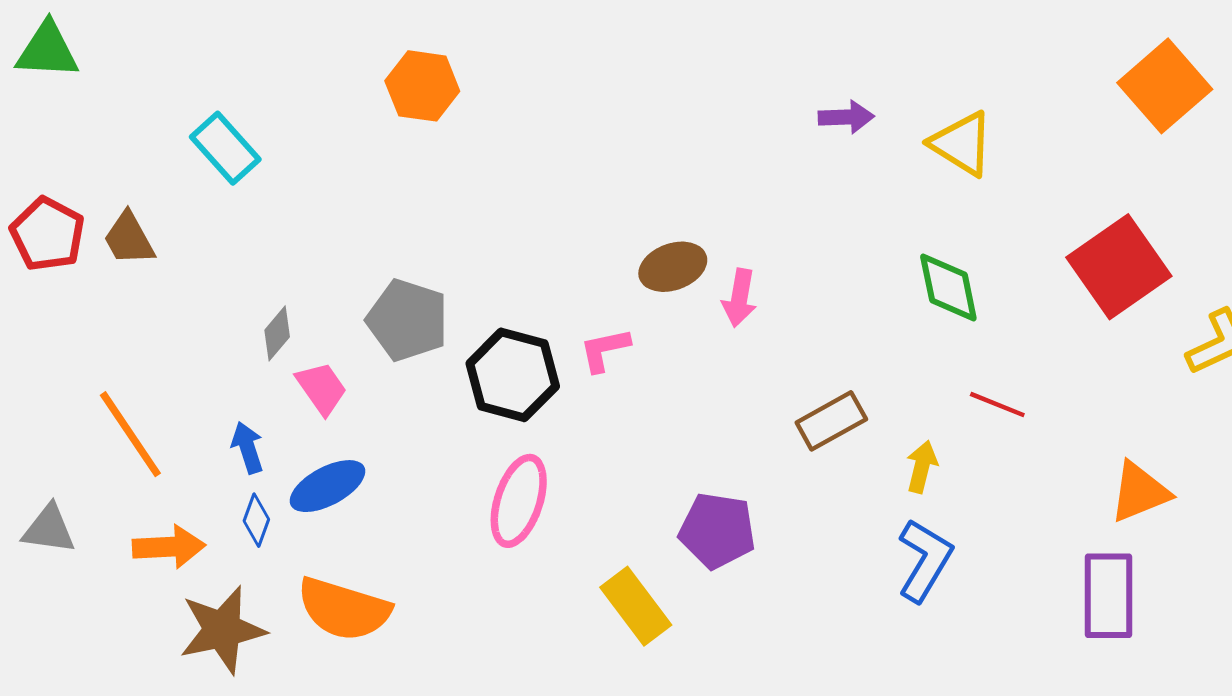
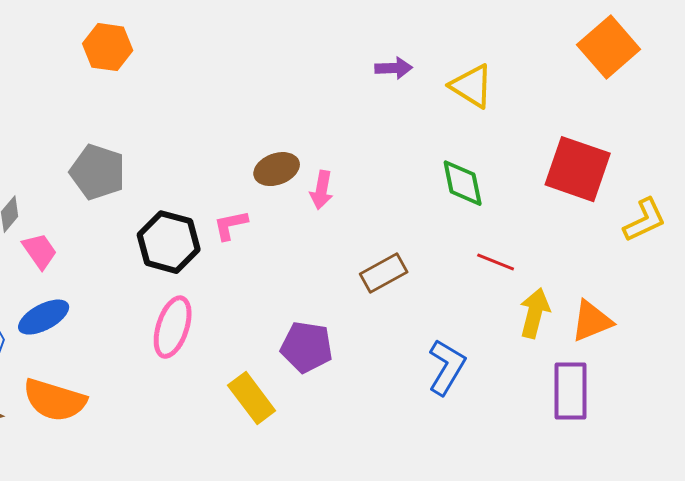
red square: (1119, 267) -> (578, 169), turned -36
gray pentagon: (408, 320) -> (98, 172), moved
yellow arrow: (922, 467) -> (535, 313), moved, size x1.4

